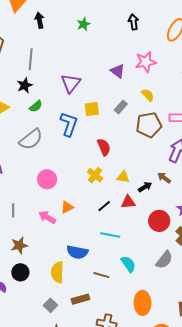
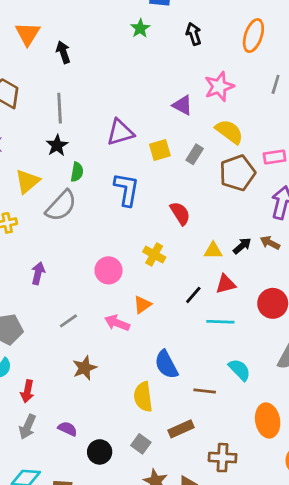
green star: (84, 24) -> (140, 28), moved
purple triangle: (71, 83) -> (120, 132), turned 45
yellow semicircle: (148, 95) -> (229, 132), size x1.5
green semicircle: (36, 106) -> (77, 172), turned -32
yellow square: (92, 109) -> (160, 150), moved
gray semicircle: (31, 139) -> (61, 206), moved
yellow cross: (95, 175) -> (154, 254), moved
black arrow: (145, 187) -> (242, 246), moved
gray line: (13, 210) -> (68, 321), turned 64
cyan line: (110, 235) -> (220, 322), moved
blue semicircle: (77, 252) -> (166, 365), turned 60
black circle: (20, 272) -> (100, 452), moved

